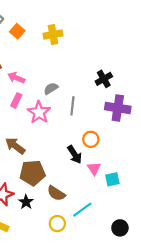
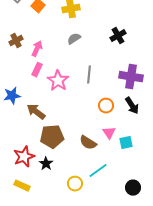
pink arrow: (16, 78) -> (37, 49), turned 91
black cross: (104, 79) -> (118, 36), moved
gray semicircle: (51, 89) -> (74, 39), moved
black arrow: (75, 154) -> (132, 106), moved
brown semicircle: (56, 193) -> (88, 143), moved

